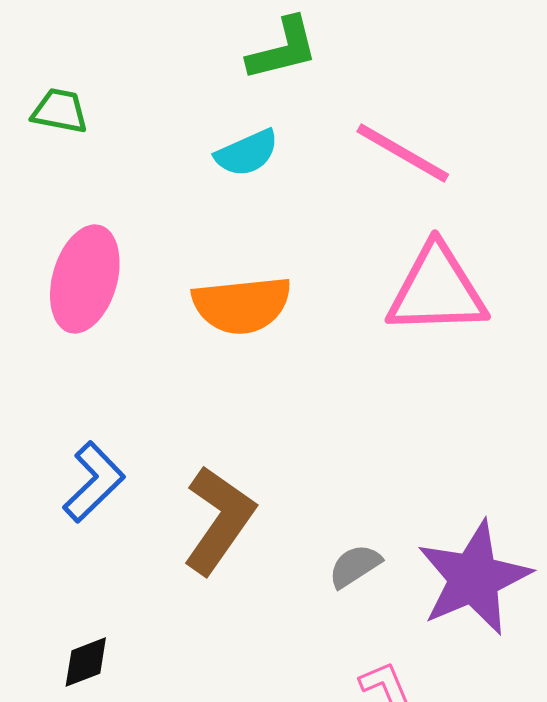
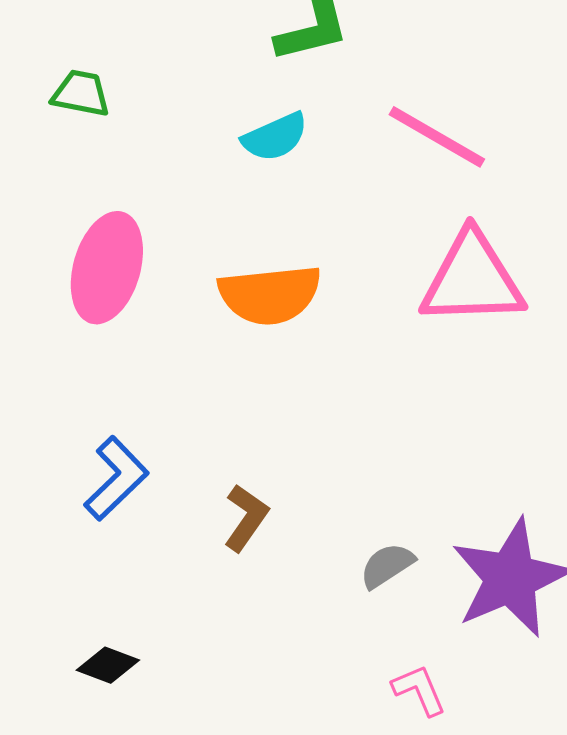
brown L-shape: (219, 520) -> (246, 518), size x0.6
black diamond: (86, 662) -> (108, 665), turned 42

